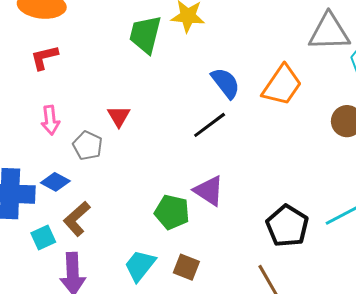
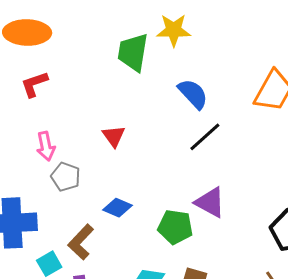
blue semicircle: (226, 83) -> (193, 94), moved
gray pentagon: (88, 146) -> (66, 177), moved
blue diamond: (55, 182) -> (117, 208), moved

